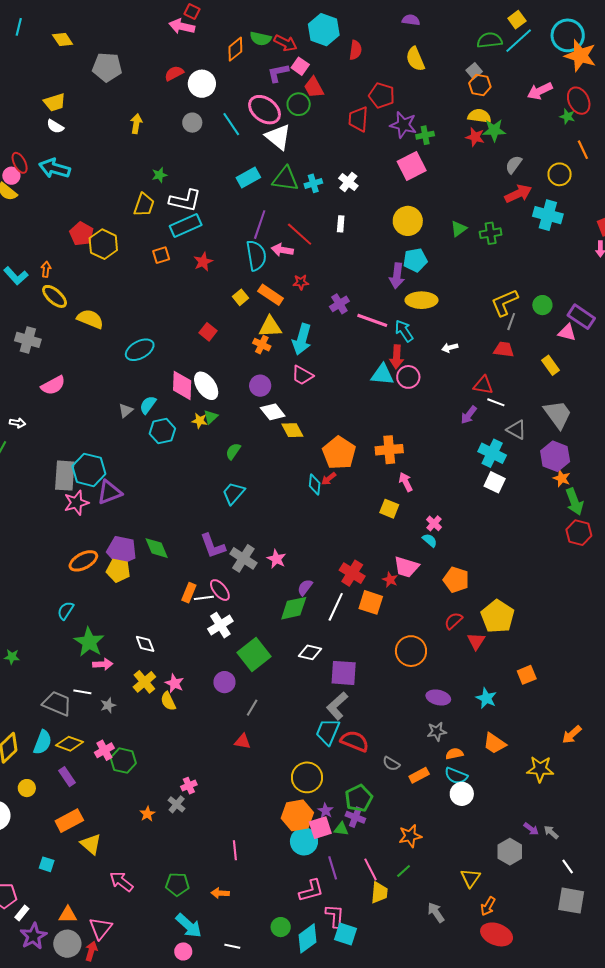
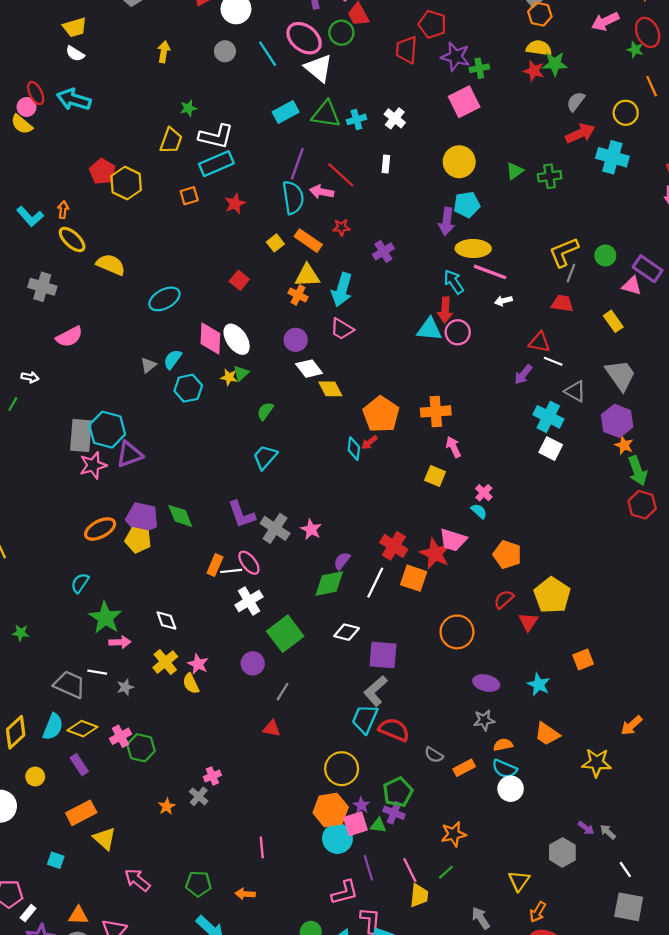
pink line: (372, 320) -> (490, 272), moved
red star: (390, 580) -> (435, 554), size x1.8

